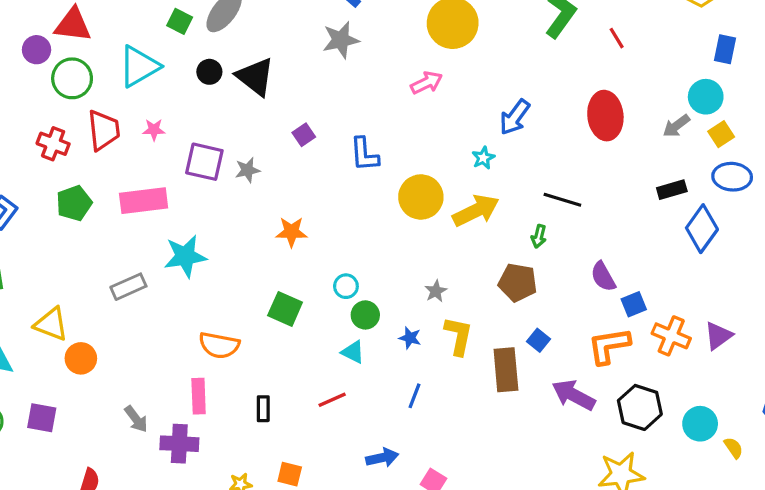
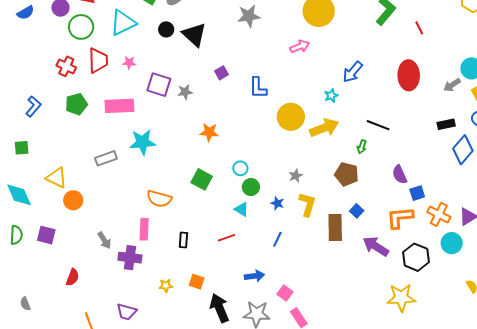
cyan circle: (700, 424) -> (452, 243), moved

